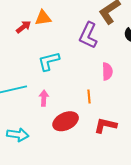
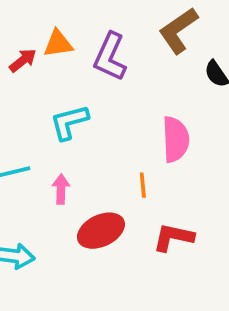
purple L-shape: (88, 35) -> (110, 57), moved
pink semicircle: (107, 71) -> (176, 139), size x1.4

